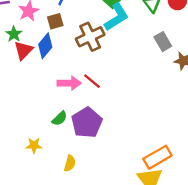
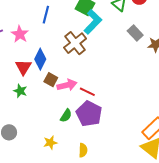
brown square: (55, 21) -> (51, 80), moved, turned -32
green star: (14, 34) -> (20, 91), moved
red line: (92, 81) -> (87, 92), moved

